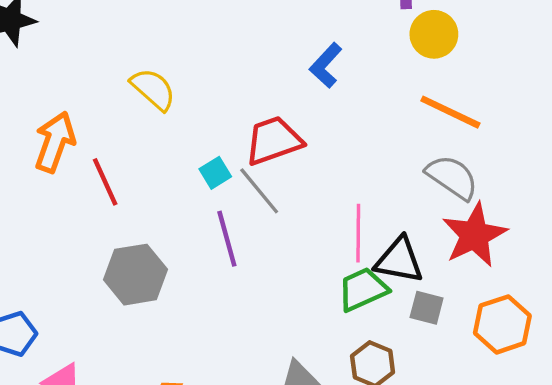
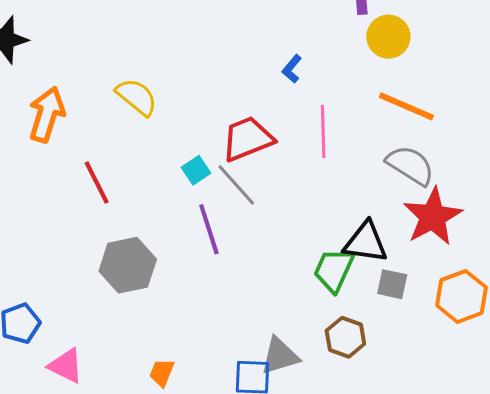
blue L-shape: (326, 65) -> (292, 69), size x0.7
orange arrow: (55, 142) -> (47, 114), moved
pink line: (358, 233) -> (323, 131), moved
green trapezoid: (363, 289) -> (334, 270), turned -39

